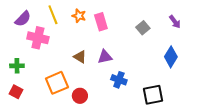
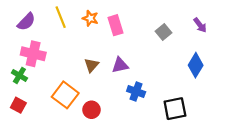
pink cross: (38, 38) -> (33, 54), moved
brown triangle: (80, 57) -> (91, 65), turned 40
green cross: (17, 66) -> (19, 75), turned 32
orange square: (57, 83) -> (65, 95), turned -30

